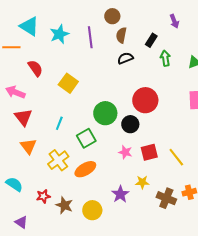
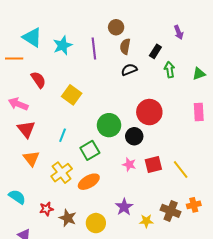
yellow star: (142, 182) -> (146, 221), moved

